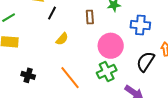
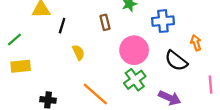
yellow semicircle: (62, 39) -> (78, 52), turned -56
black semicircle: (146, 62) -> (176, 61), turned -75

